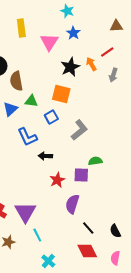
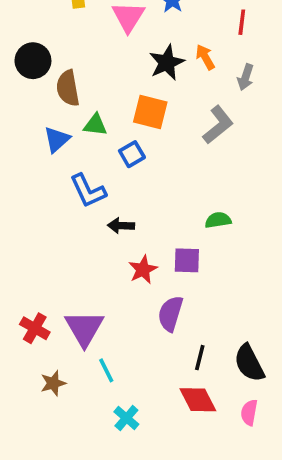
red line: (107, 52) -> (242, 22), moved, turned -48
gray L-shape: (79, 130) -> (218, 125), moved
green semicircle: (95, 161) -> (218, 220), moved
black line: (88, 228) -> (200, 358), turned 56
black semicircle: (115, 231) -> (249, 363), size x1.5

